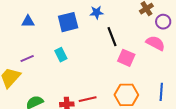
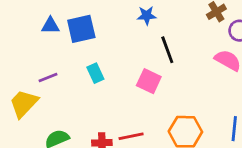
blue square: (68, 22) -> (81, 29), moved
pink square: (126, 58) -> (149, 81), moved

